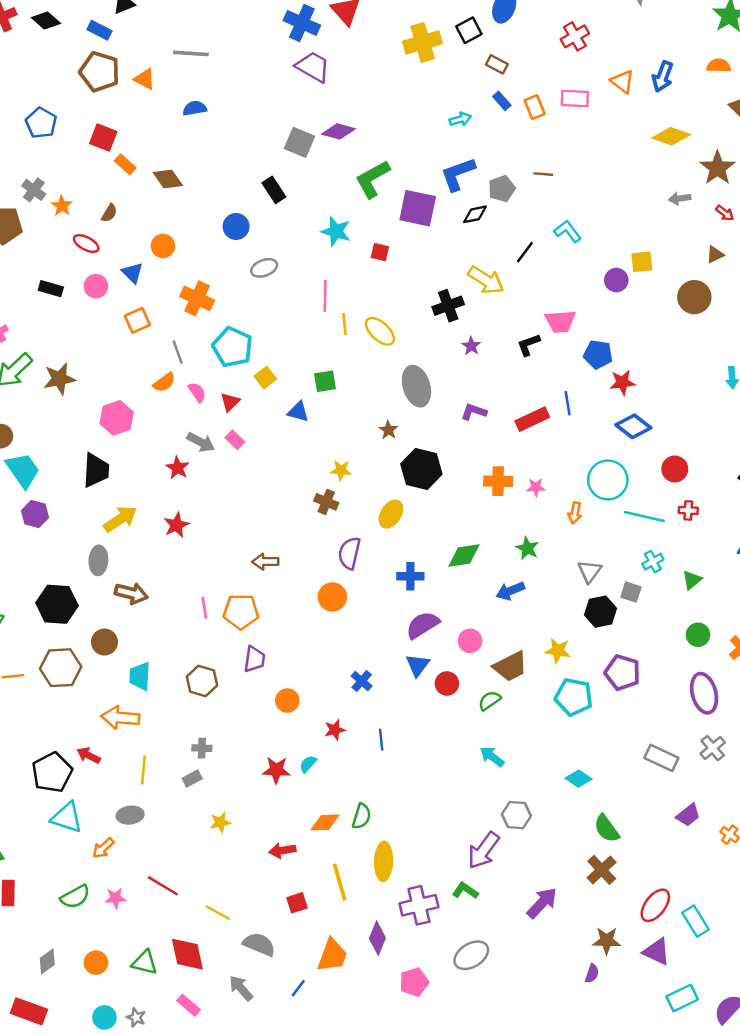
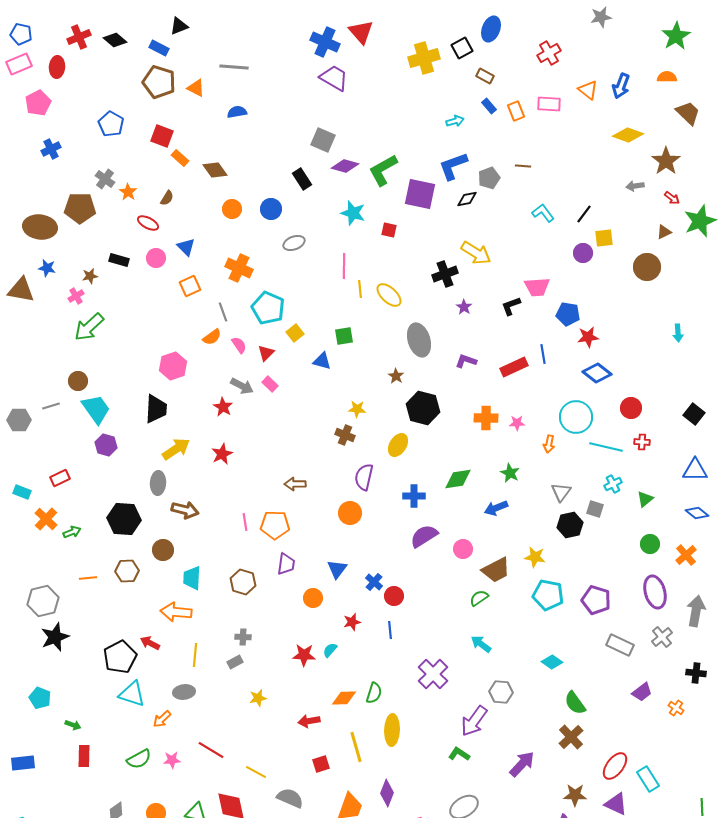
purple diamond: (338, 131) -> (345, 166), moved
orange circle: (163, 246) -> (232, 209), moved
black line: (525, 252) -> (584, 214), moved
brown star: (59, 379) -> (90, 276), moved, size x0.6
blue triangle: (418, 665) -> (337, 569), moved
brown hexagon: (61, 668) -> (127, 571), size x0.7
purple pentagon: (622, 673) -> (596, 600), moved
red circle: (447, 683) -> (394, 596), moved
purple cross: (419, 905) -> (433, 674), moved, turned -32

